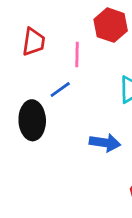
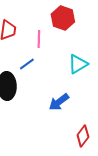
blue arrow: (105, 143) -> (59, 102), turned 135

